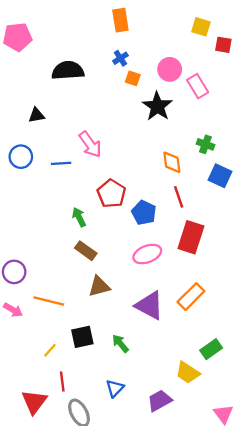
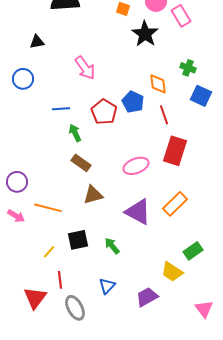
blue line: (61, 163) -> (61, 109), moved
blue pentagon: (144, 213) -> (133, 102), moved

